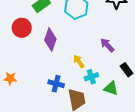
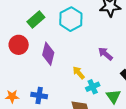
blue cross: (56, 84) -> (39, 96), moved
green triangle: (111, 88) -> (113, 96), turned 42

